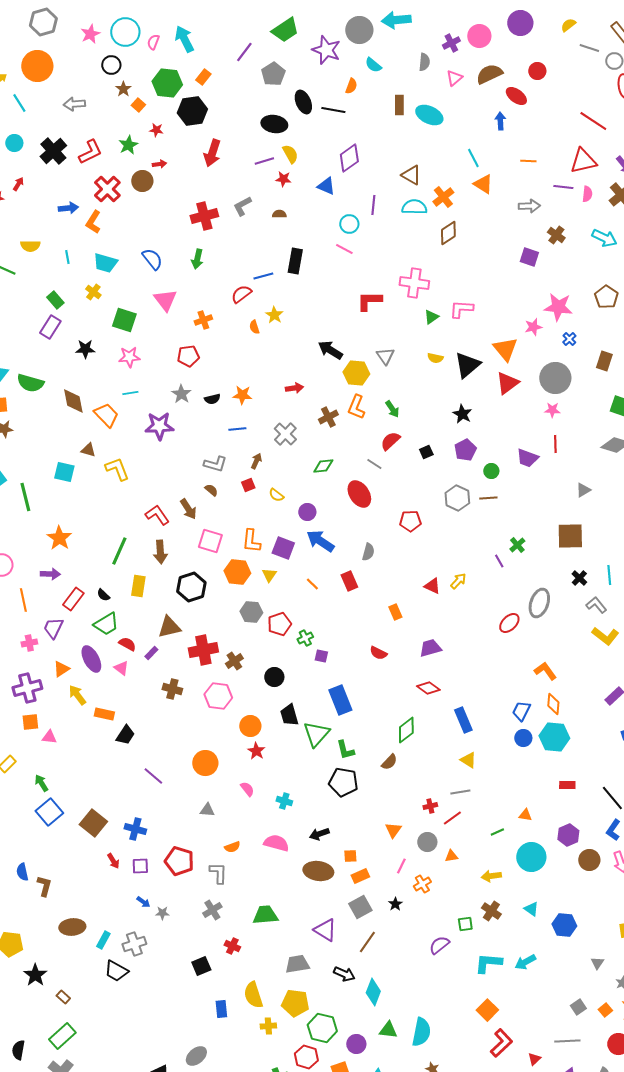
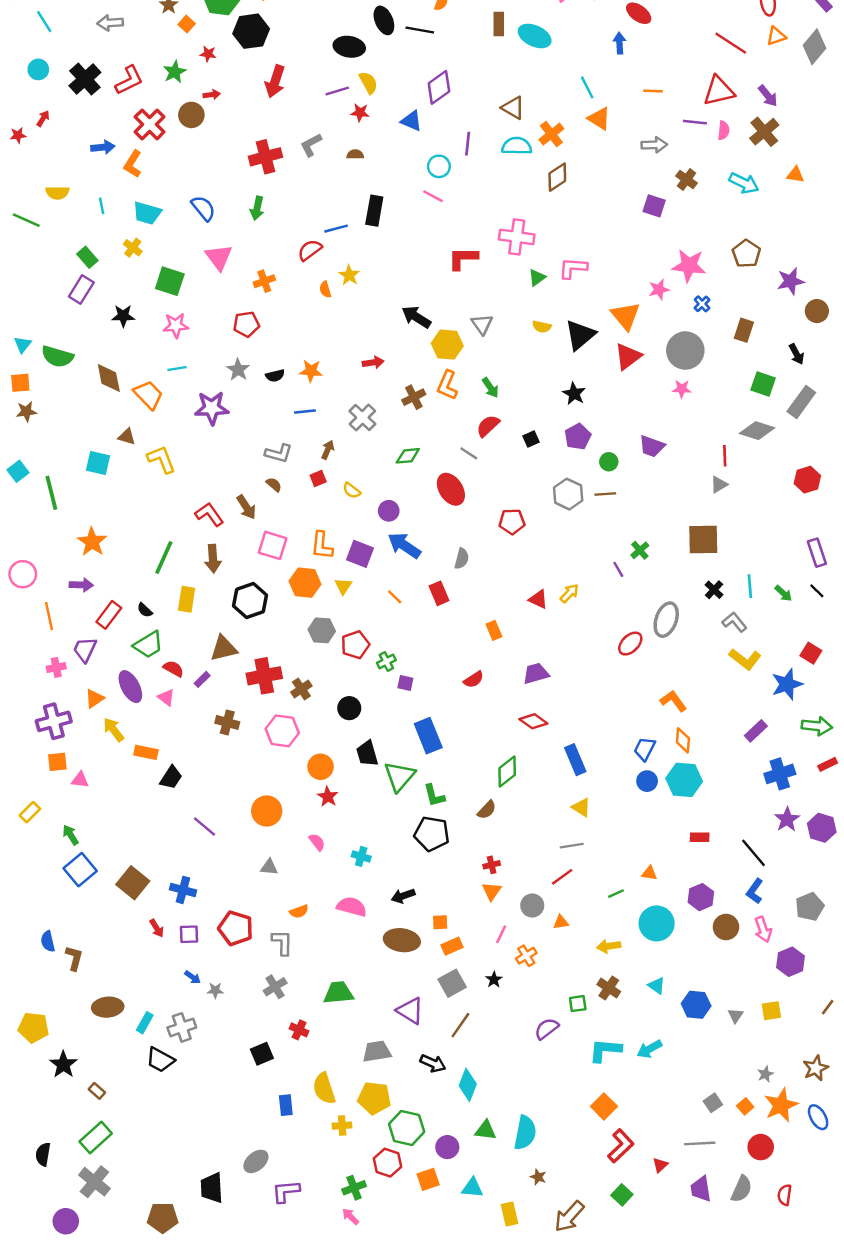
red line: (555, 444) -> (725, 456), moved
red semicircle: (378, 653) -> (474, 679), turned -60
red cross: (430, 806) -> (492, 865), moved
gray triangle: (597, 963) -> (736, 1016), moved

